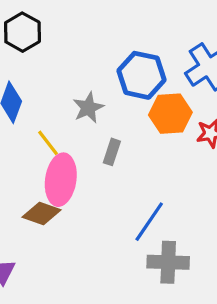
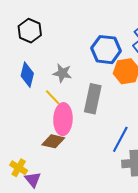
gray star: (88, 108) -> (62, 73), moved, turned -30
gray rectangle: (112, 152) -> (93, 99), size x1.8

